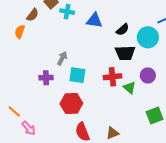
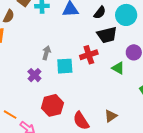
red cross: (112, 77) -> (89, 55), moved
purple cross: (46, 78) -> (34, 75), turned -32
red hexagon: (71, 104) -> (52, 105), moved

